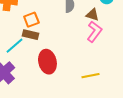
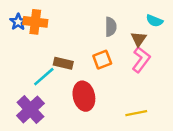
brown triangle: (92, 15) -> (139, 39), turned 48
orange square: (31, 20) -> (102, 60), moved

